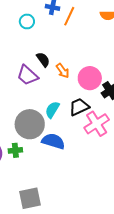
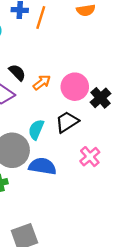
orange arrow: (63, 71) -> (42, 82), turned -84
pink cross: (97, 124) -> (90, 157), moved, size x0.7

